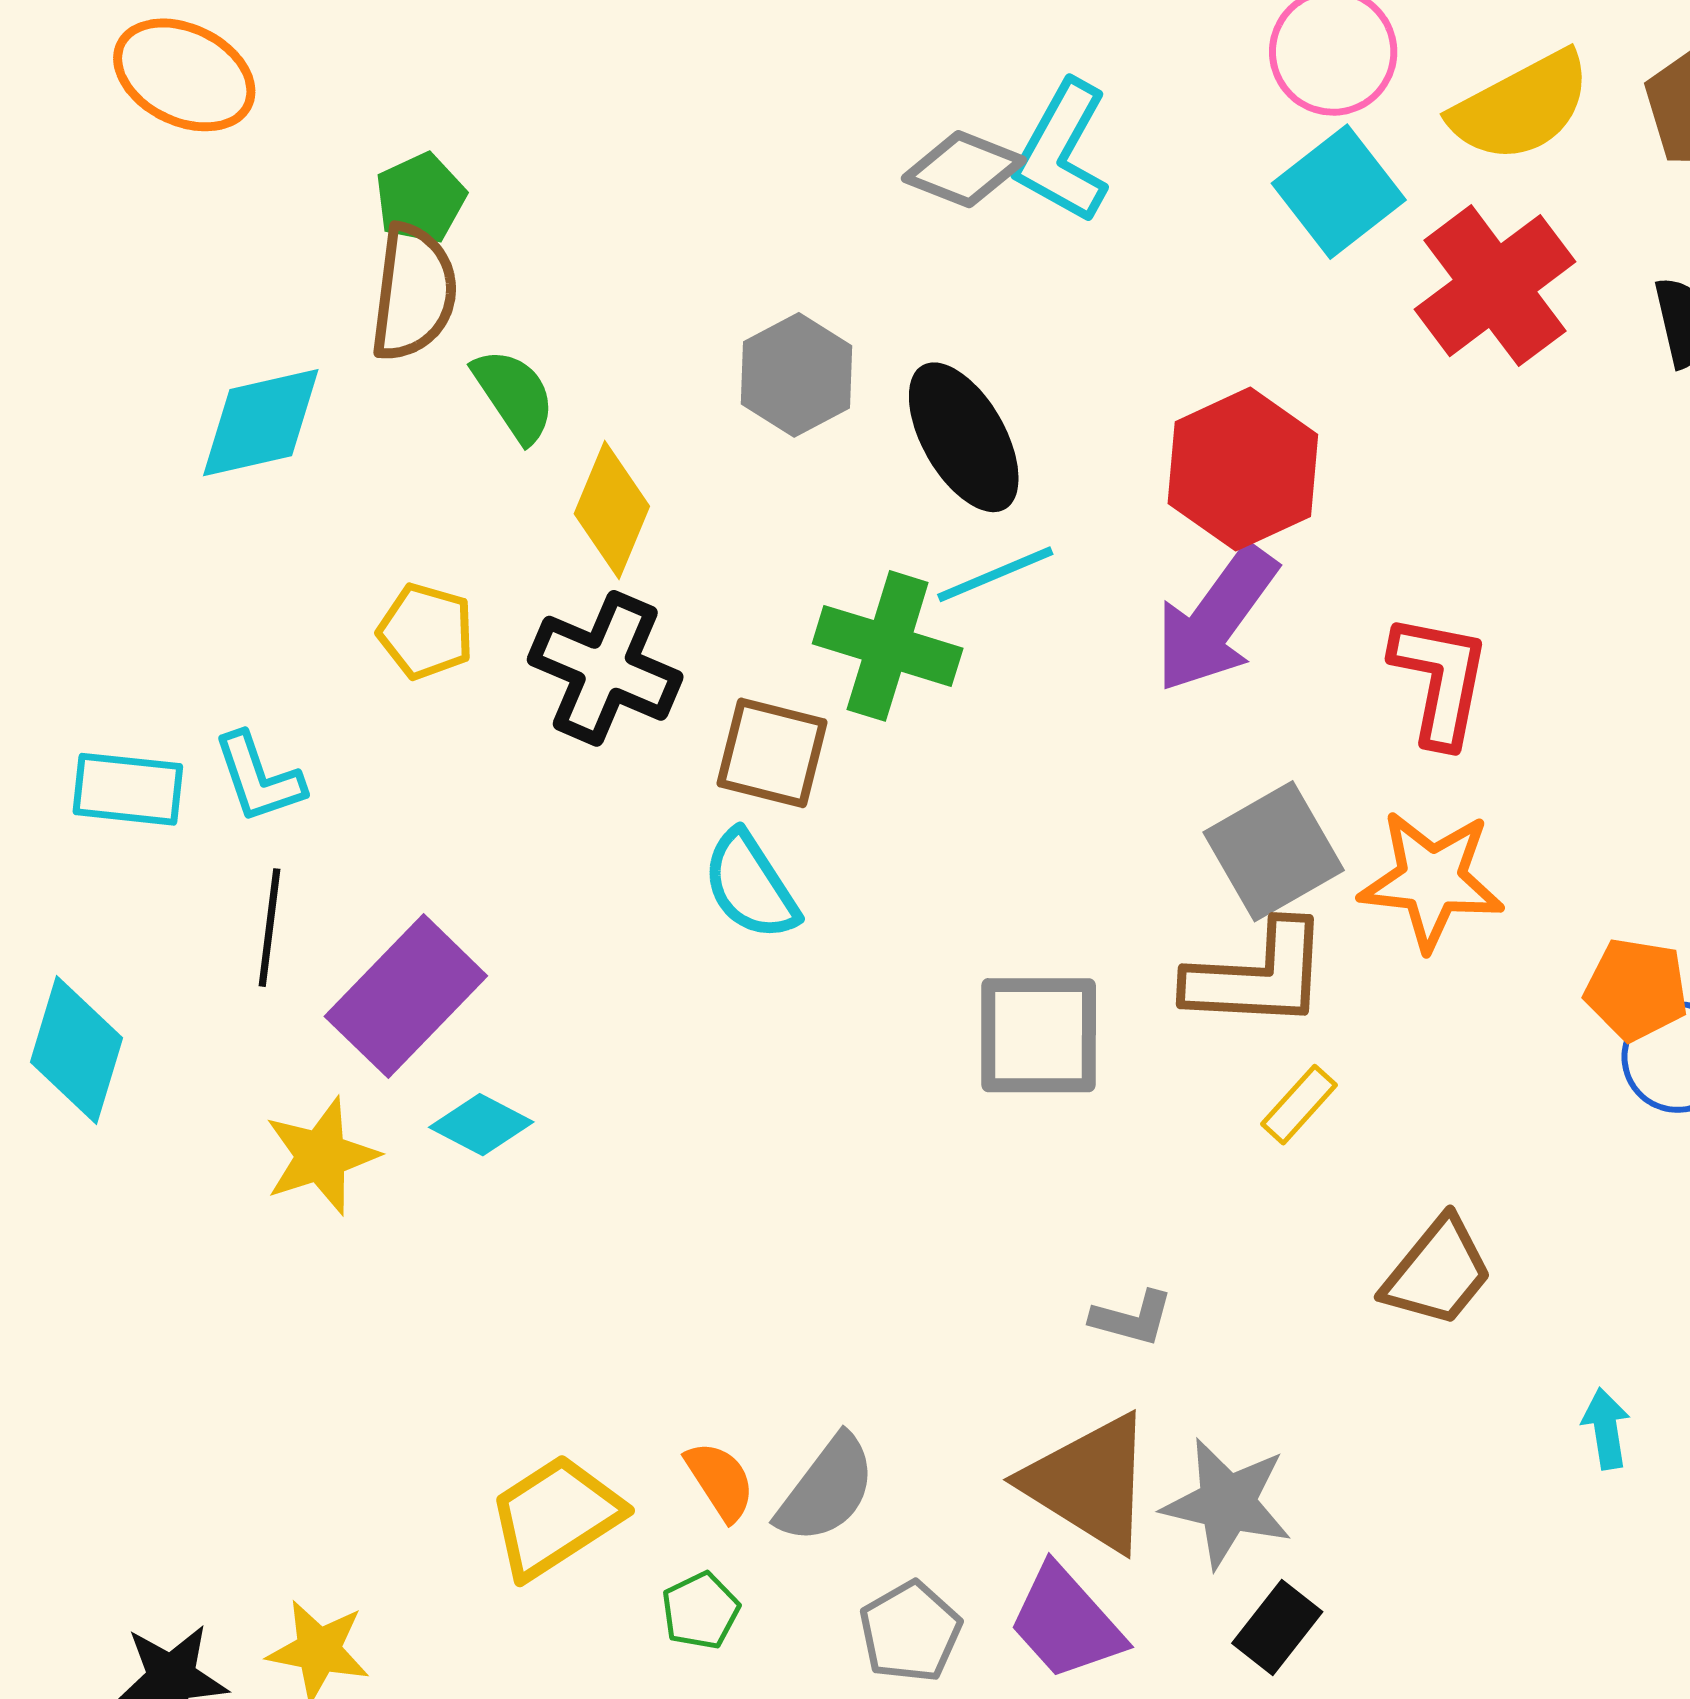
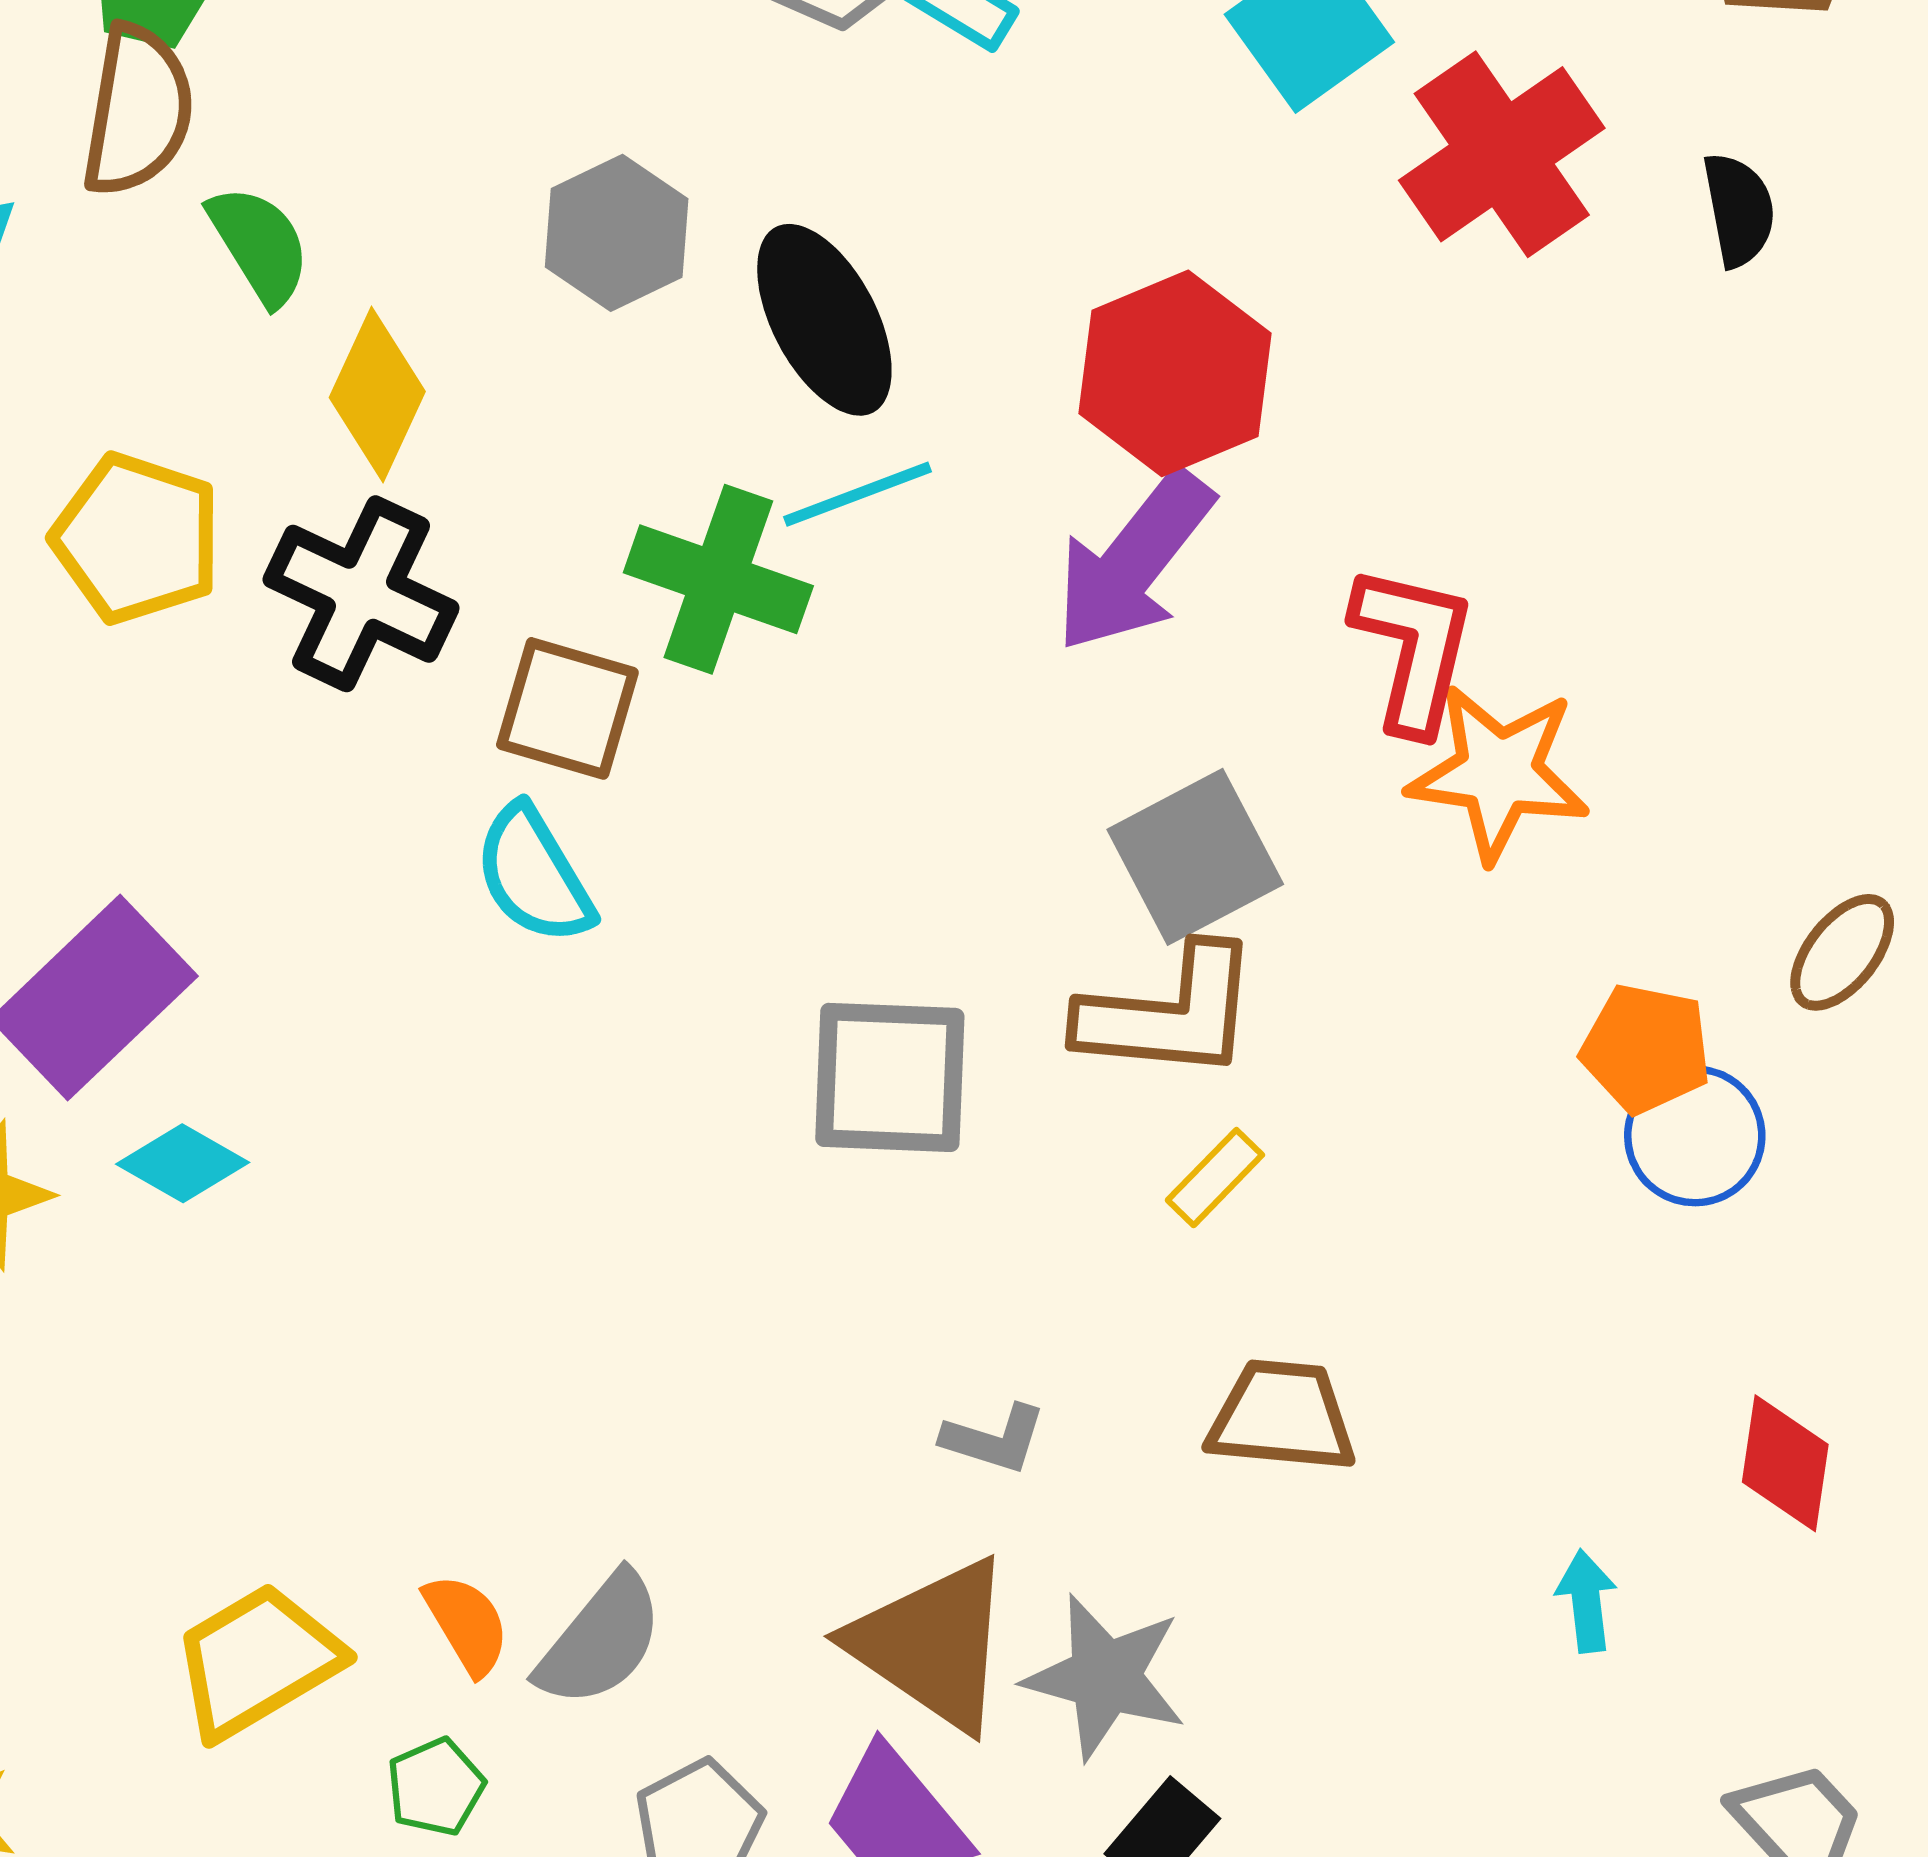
yellow pentagon: (426, 631) -> (137, 538), size x1.4
orange star: (1432, 880) -> (1499, 773), moved
brown trapezoid: (1438, 1272) -> (1282, 1416), moved, turned -126

